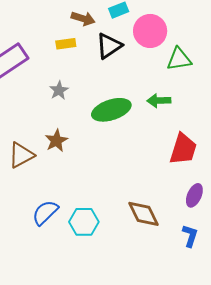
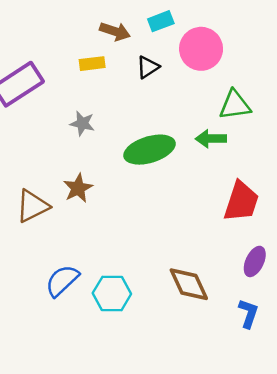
black triangle: (109, 46) -> (148, 67), size x0.7
green triangle: (179, 59) -> (235, 105), moved
gray star: (59, 90) -> (82, 123), turned -30

